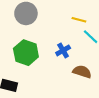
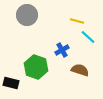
green hexagon: (26, 53) -> (36, 67), moved

